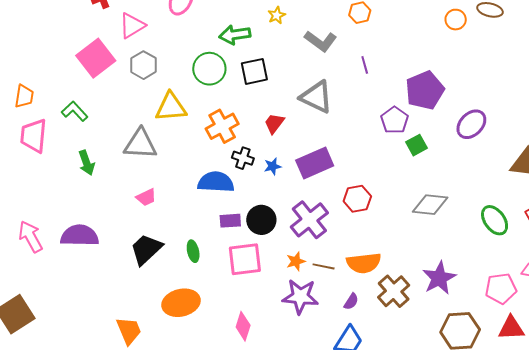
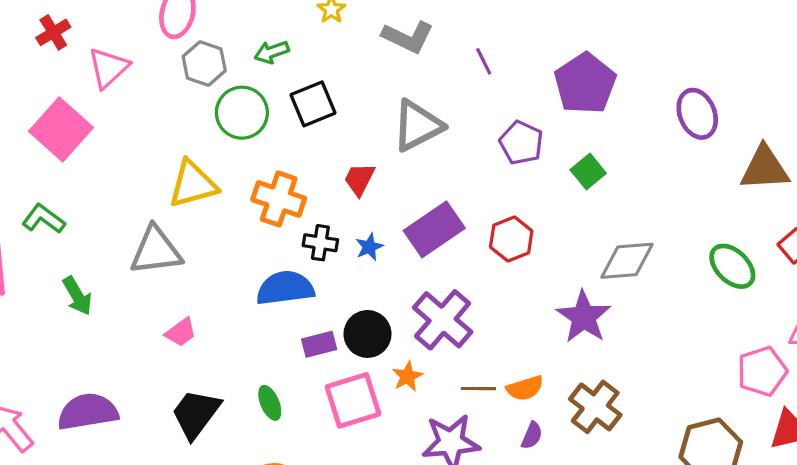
green arrow: (235, 35) -> (272, 52), size x0.7
gray hexagon: (144, 65) -> (204, 63), moved
gray triangle: (316, 97) -> (418, 126), turned -42
purple pentagon: (394, 120) -> (521, 143), moved
purple ellipse: (471, 124) -> (697, 114), moved, turned -56
orange cross: (222, 126) -> (279, 199), turned -32
red hexagon: (357, 199) -> (511, 239), moved
orange star: (296, 261) -> (407, 376), moved
orange semicircle: (364, 263) -> (525, 388), moved, size x0.7
purple star: (439, 278) -> (584, 317), moved

